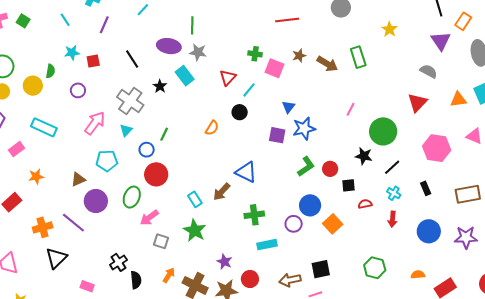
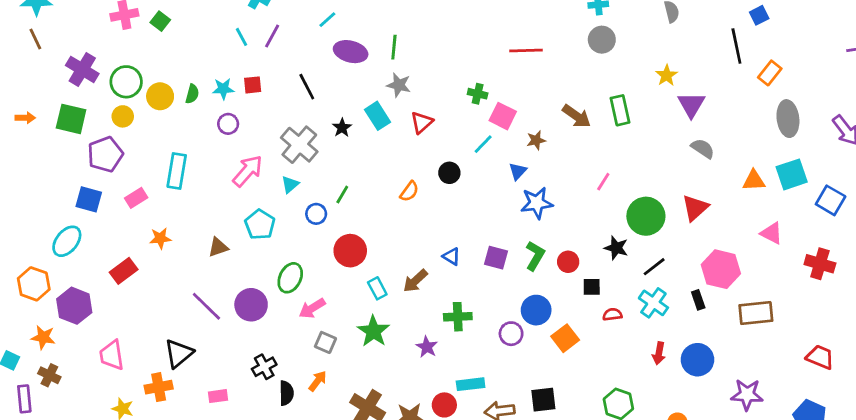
cyan line: (65, 20) -> (241, 37), moved
purple triangle: (441, 41) -> (691, 105), moved
purple ellipse: (169, 46) -> (351, 52), moved
cyan star: (72, 53) -> (223, 89), moved
brown star: (299, 56) -> (536, 140), moved
gray semicircle: (429, 71) -> (703, 148), moved
red triangle: (228, 78) -> (422, 123), moved
yellow circle: (33, 86) -> (160, 96), moved
cyan line: (249, 90) -> (483, 144), moved
red triangle: (417, 103) -> (695, 208), moved
cyan rectangle: (44, 127) -> (177, 171), turned 70
purple square: (277, 135) -> (496, 258), moved
pink hexagon: (437, 148) -> (721, 269), moved
cyan pentagon: (107, 161) -> (260, 225), turned 30
green L-shape: (306, 166) -> (535, 256), turned -30
blue triangle: (246, 172) -> (452, 256), size x0.6
red circle: (156, 174) -> (350, 251), moved
cyan cross: (394, 193) -> (653, 303), size x1.5
purple circle: (96, 201) -> (251, 305), moved
red arrow: (392, 219) -> (659, 353), moved
orange cross: (43, 227) -> (159, 387), moved
purple star: (466, 237) -> (747, 395), moved
cyan rectangle: (267, 245) -> (471, 384), moved
purple star: (224, 262) -> (427, 347), moved
orange arrow: (169, 275) -> (318, 381), moved
pink rectangle: (87, 286) -> (218, 396), turned -32

